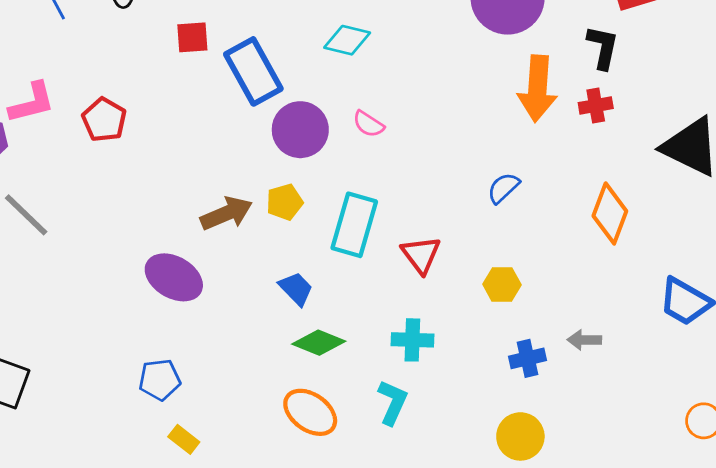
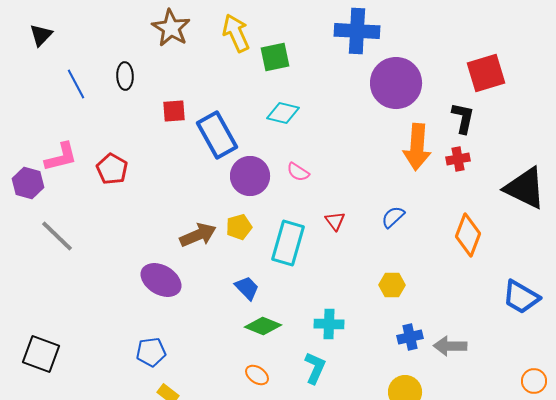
red triangle: (421, 255) -> (335, 221), moved, size x0.7
gray arrow: (584, 340) -> (450, 346), moved, size x1.4
orange ellipse: (310, 412) -> (257, 375), size x0.6

